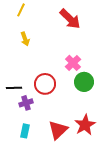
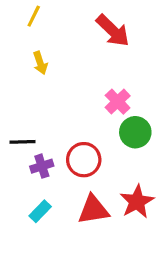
red circle: (45, 84) -> (84, 160), moved
red triangle: (58, 130) -> (93, 210), turned 35
cyan rectangle: (25, 131) -> (40, 211), turned 32

